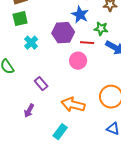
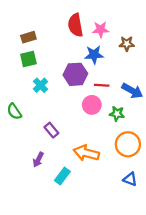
blue star: (80, 15) -> (94, 55), turned -30
green star: (101, 29) -> (117, 114), moved
cyan rectangle: (60, 132) -> (62, 176), moved

